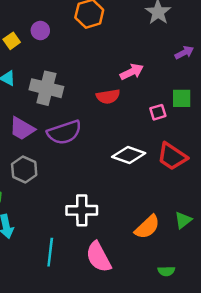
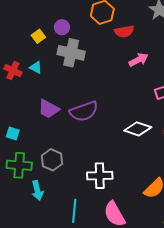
gray cross: (46, 88) -> (71, 53), moved
red semicircle: (108, 96) -> (124, 31), moved
gray hexagon: (24, 169) -> (52, 160), moved

